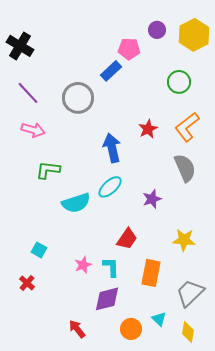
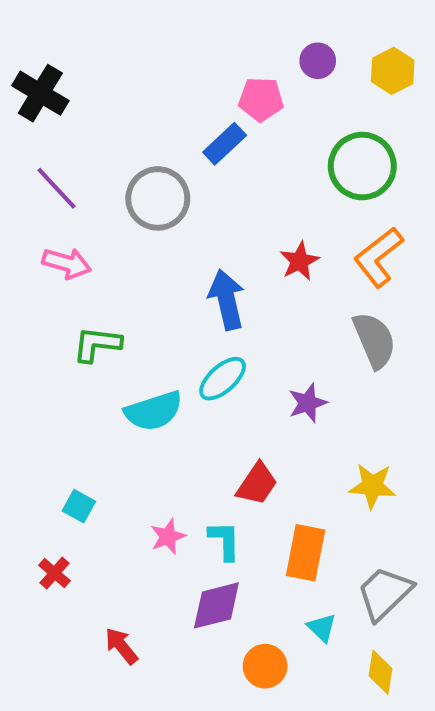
yellow hexagon: (194, 35) -> (393, 71), size x0.7
green circle: (179, 82) -> (362, 166), size x1.4
cyan triangle: (159, 319) -> (322, 628), moved
red arrow: (77, 329) -> (121, 646), moved

